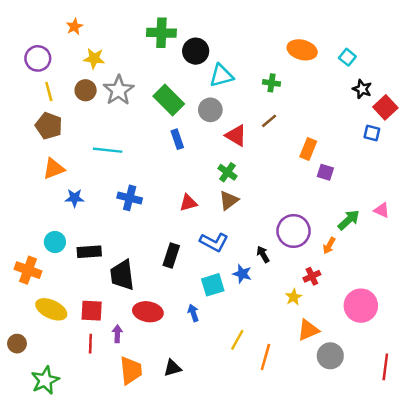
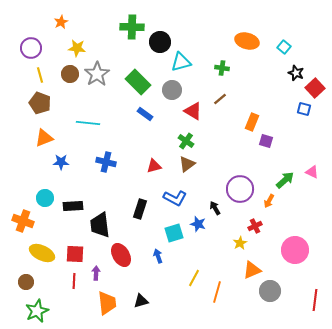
blue rectangle: (177, 139) -> (145, 114), turned -35
red ellipse: (148, 312) -> (121, 255), turned 50
brown circle: (17, 344) -> (26, 282), moved

